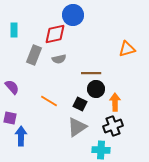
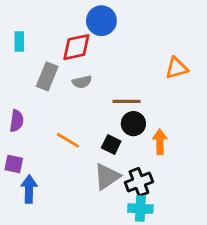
purple semicircle: (12, 87) -> (17, 121), turned 49
black cross: (113, 126) -> (139, 182), moved

